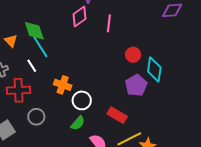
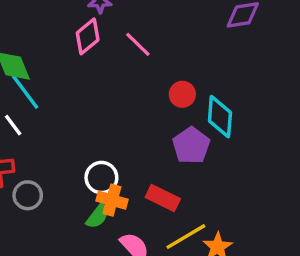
pink line: (109, 23) -> (138, 44), turned -48
orange cross: (63, 85) -> (112, 200), moved
gray circle: (36, 117) -> (28, 195), moved

